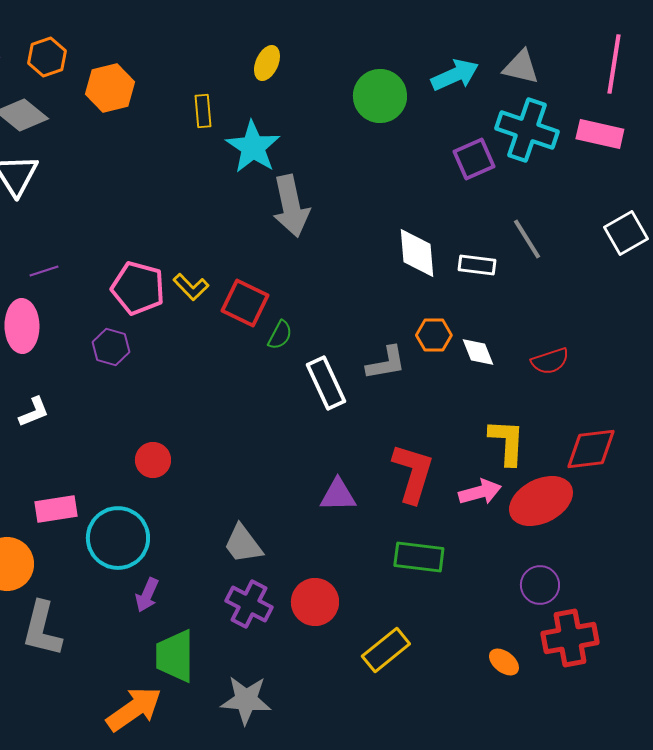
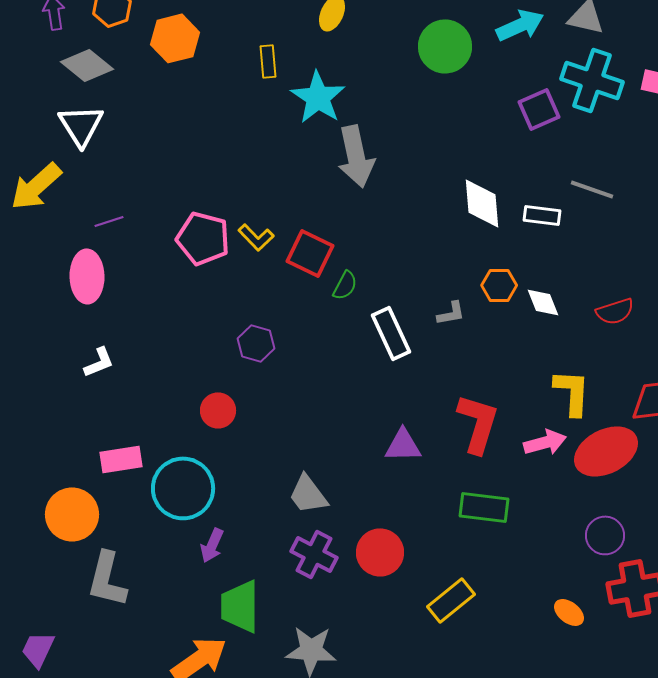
gray line: (527, 239) -> (592, 189), turned -39
purple hexagon: (111, 347) -> (256, 343), moved
gray L-shape: (386, 363) -> (451, 313), size x0.7

